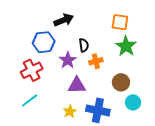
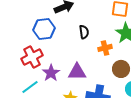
purple star: (68, 60) -> (51, 73), moved
orange cross: (96, 61) -> (105, 48), moved

